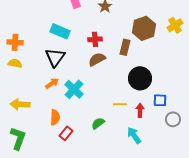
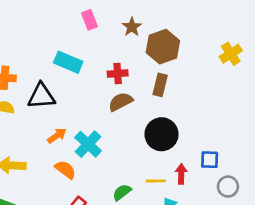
brown hexagon: (144, 28) -> (163, 47), moved
black triangle: (55, 57) -> (41, 96), moved, turned 50
black circle: (140, 78) -> (162, 134), moved
yellow line: (120, 104) -> (156, 181), moved
orange semicircle: (55, 117) -> (65, 170), moved, turned -56

